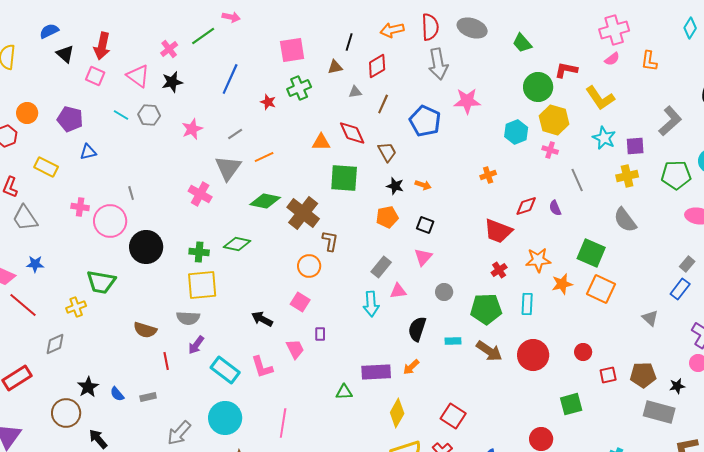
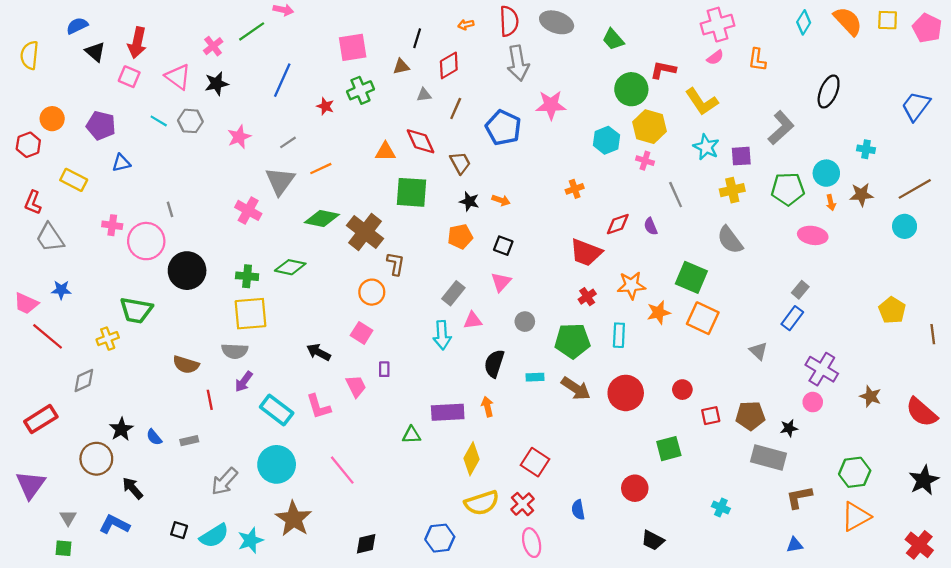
orange arrow: (392, 30) -> (466, 25), size x0.6
orange arrow: (411, 367) -> (487, 407), turned 120
pink line: (283, 423) -> (342, 470), turned -48

